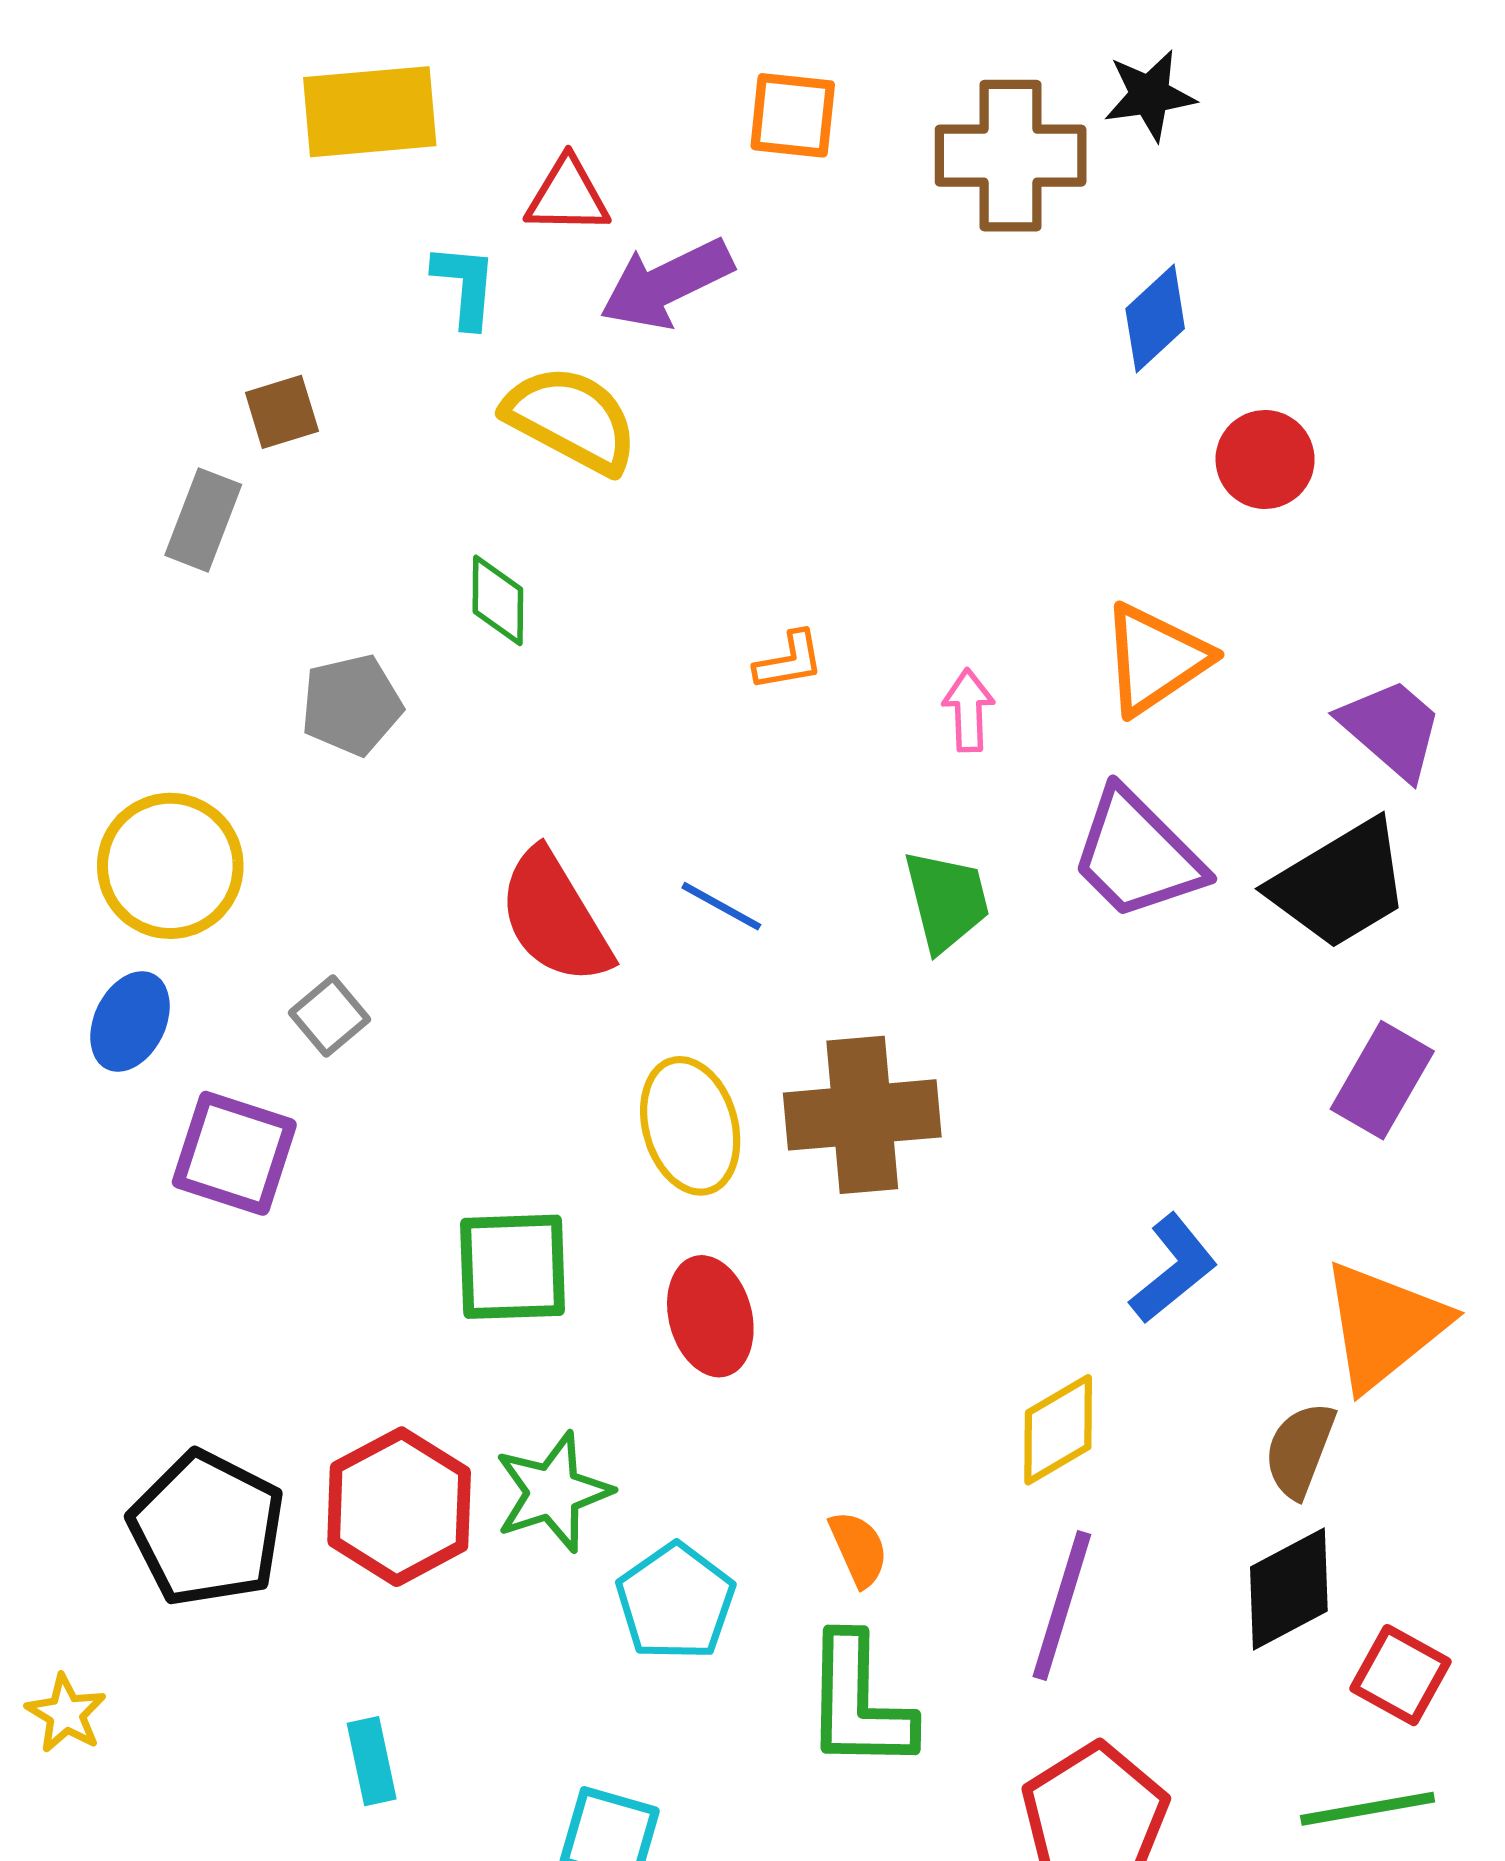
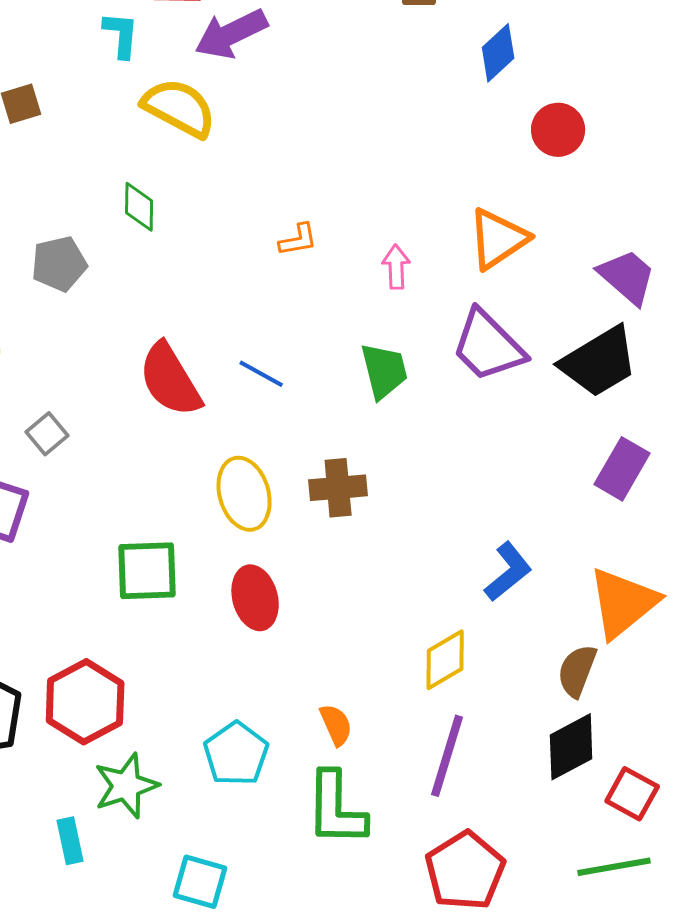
brown cross: (862, 1115) -> (338, 488), size x0.7
green star: (553, 1492) -> (126, 786), moved

